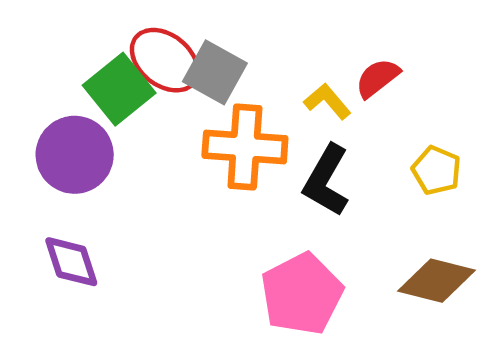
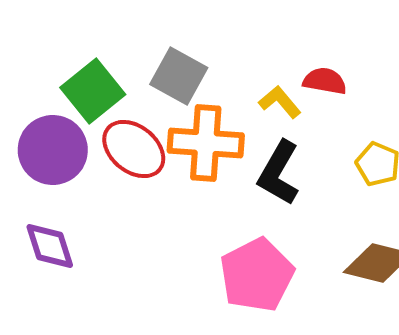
red ellipse: (165, 60) -> (134, 149), moved
red semicircle: (377, 78) -> (325, 81), turned 48

